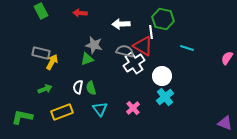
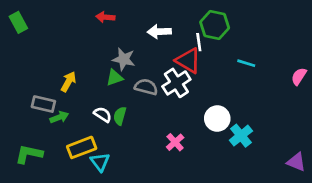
green rectangle: (41, 11) -> (18, 22), moved
gray semicircle: (125, 51) -> (146, 87), moved
gray rectangle: (41, 53) -> (43, 104), moved
white circle: (162, 76) -> (217, 118), moved
white semicircle: (78, 87) -> (103, 115), turned 112
green semicircle: (91, 88) -> (120, 116), turned 32
cyan cross: (165, 97) -> (241, 136), moved
cyan triangle: (100, 109) -> (100, 162), moved

